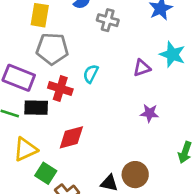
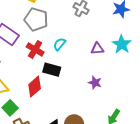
black rectangle: (36, 108) -> (52, 70), moved
red diamond: (71, 137) -> (35, 87), turned -40

